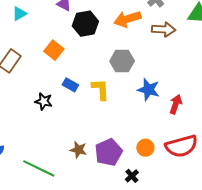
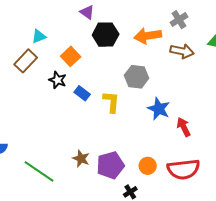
cyan triangle: (19, 14) -> (39, 36), moved
black star: (44, 101) -> (58, 80), moved
red arrow: (176, 104) -> (184, 127), turned -54

